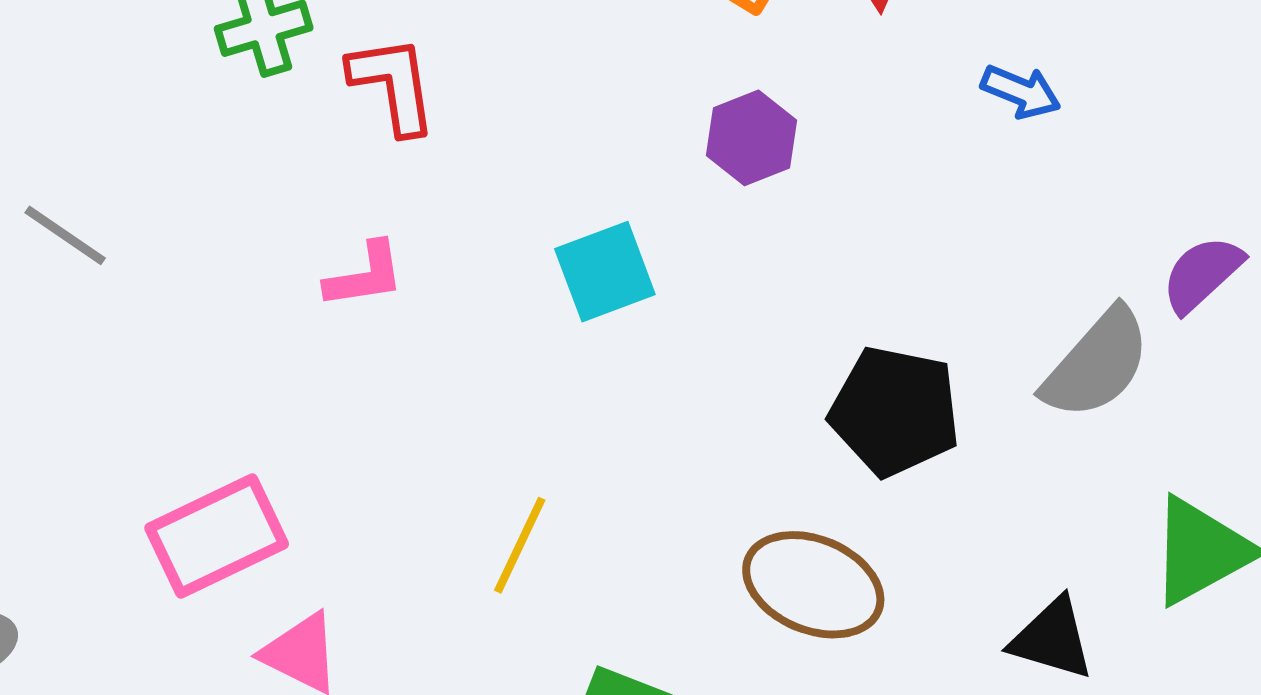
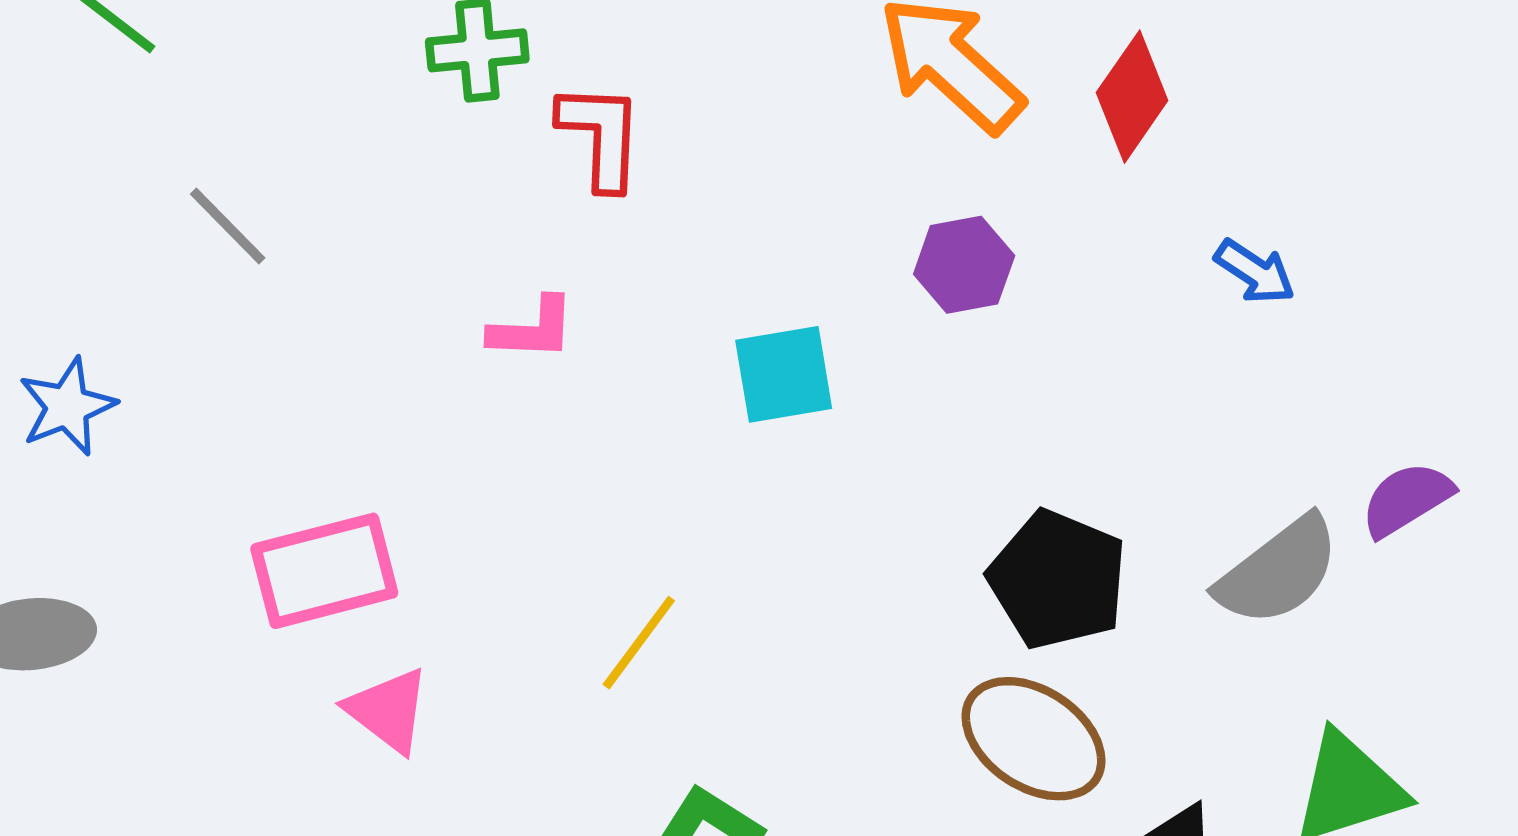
brown ellipse: (813, 585) -> (1033, 739), moved

